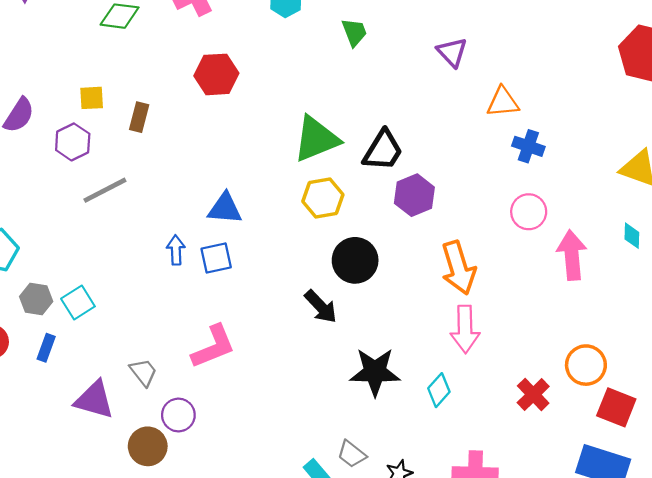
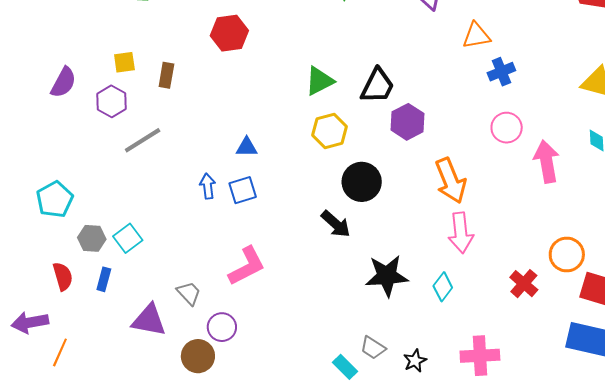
green triangle: (316, 139) -> (319, 81), size x0.7
blue cross: (528, 146) -> (501, 72), turned -36
blue triangle: (225, 208) -> (247, 147), size x0.7

